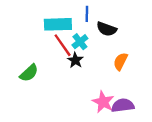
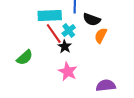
orange semicircle: (121, 61) -> (101, 35), moved
pink star: (103, 102) -> (68, 71), moved

